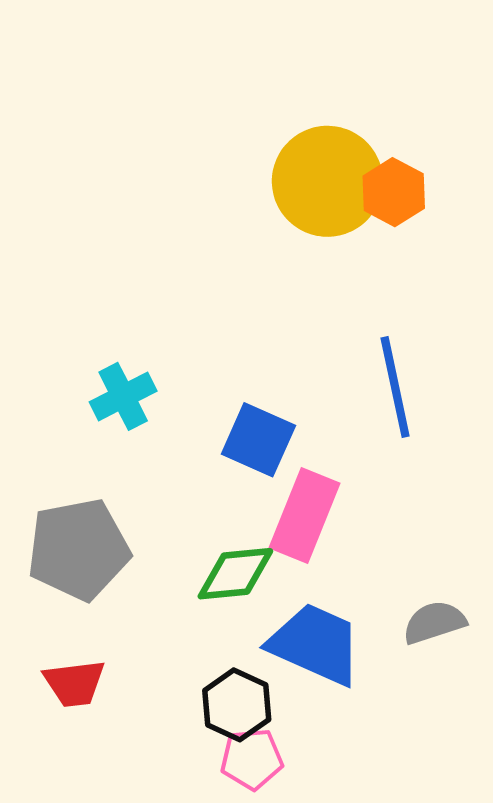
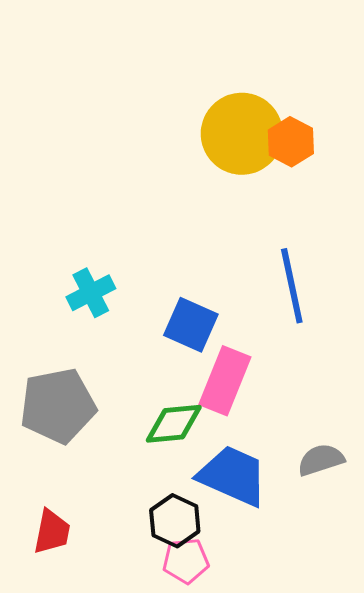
red trapezoid: (74, 683) -> (52, 532), moved, turned -72

